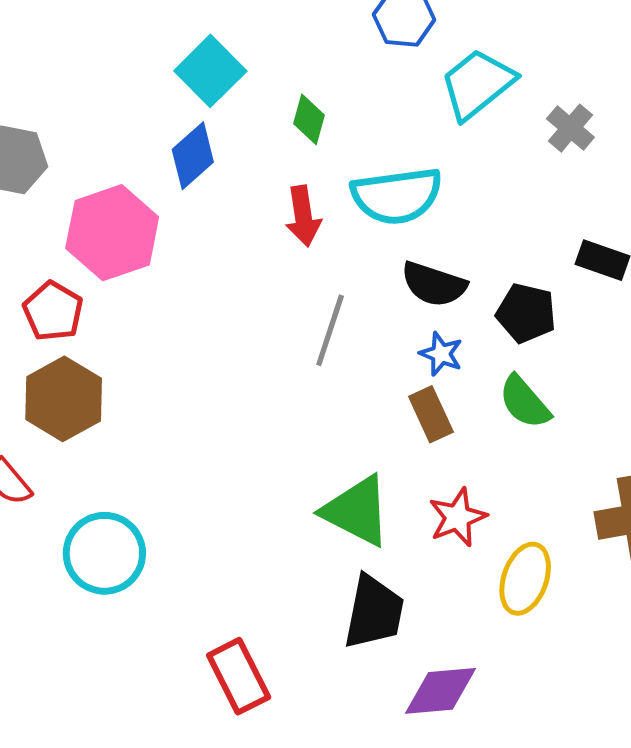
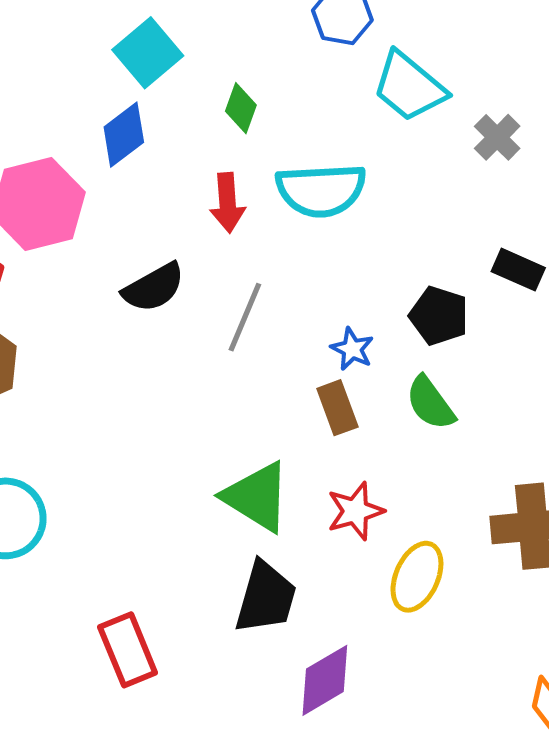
cyan trapezoid: (477, 84) -> (409, 87), turned -106
black semicircle: (434, 284) -> (154, 288), moved, turned -52
purple diamond: (440, 691) -> (325, 680), turned -30

